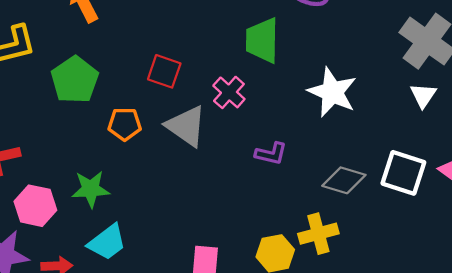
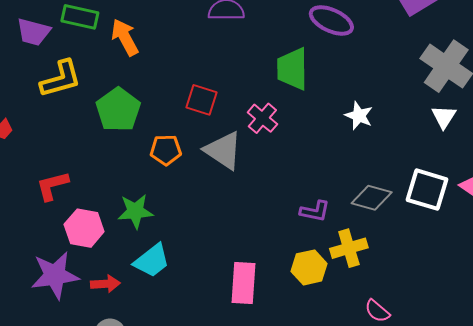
white star: (332, 92) -> (359, 116), size x0.6
purple L-shape: (271, 154) -> (315, 211), moved

